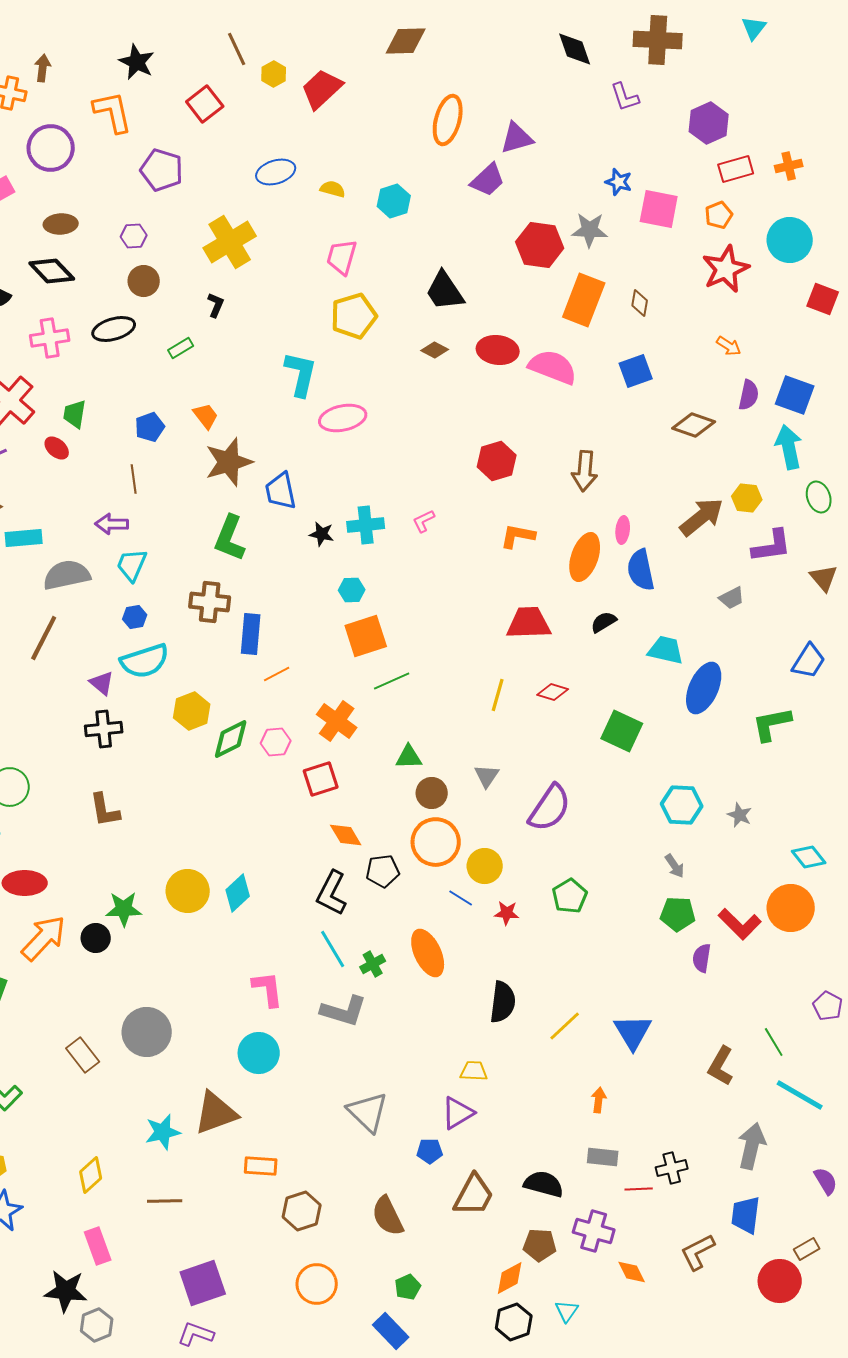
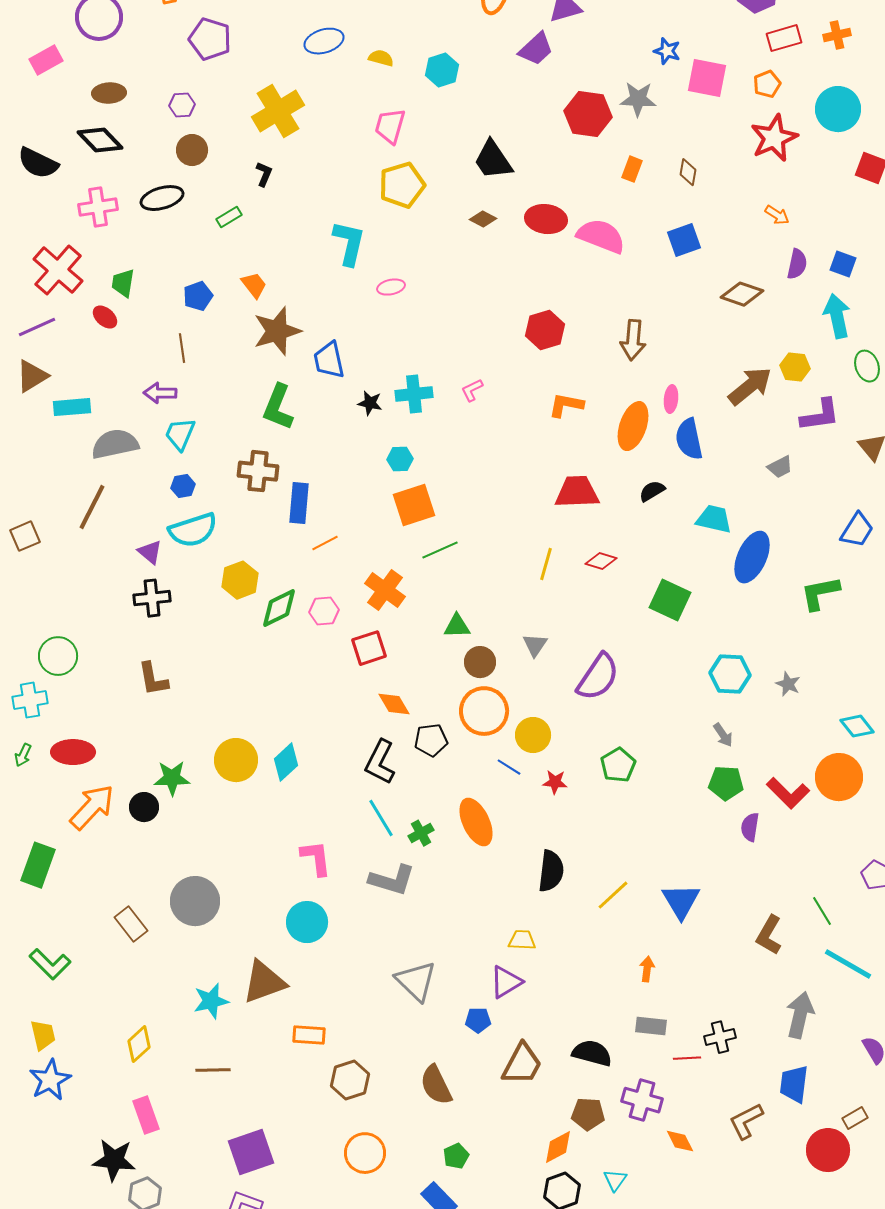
orange rectangle: (584, 300) -> (632, 169), size x0.5
blue square: (795, 395) -> (843, 264), size x0.7
pink ellipse: (343, 418) -> (391, 287), size x0.6

